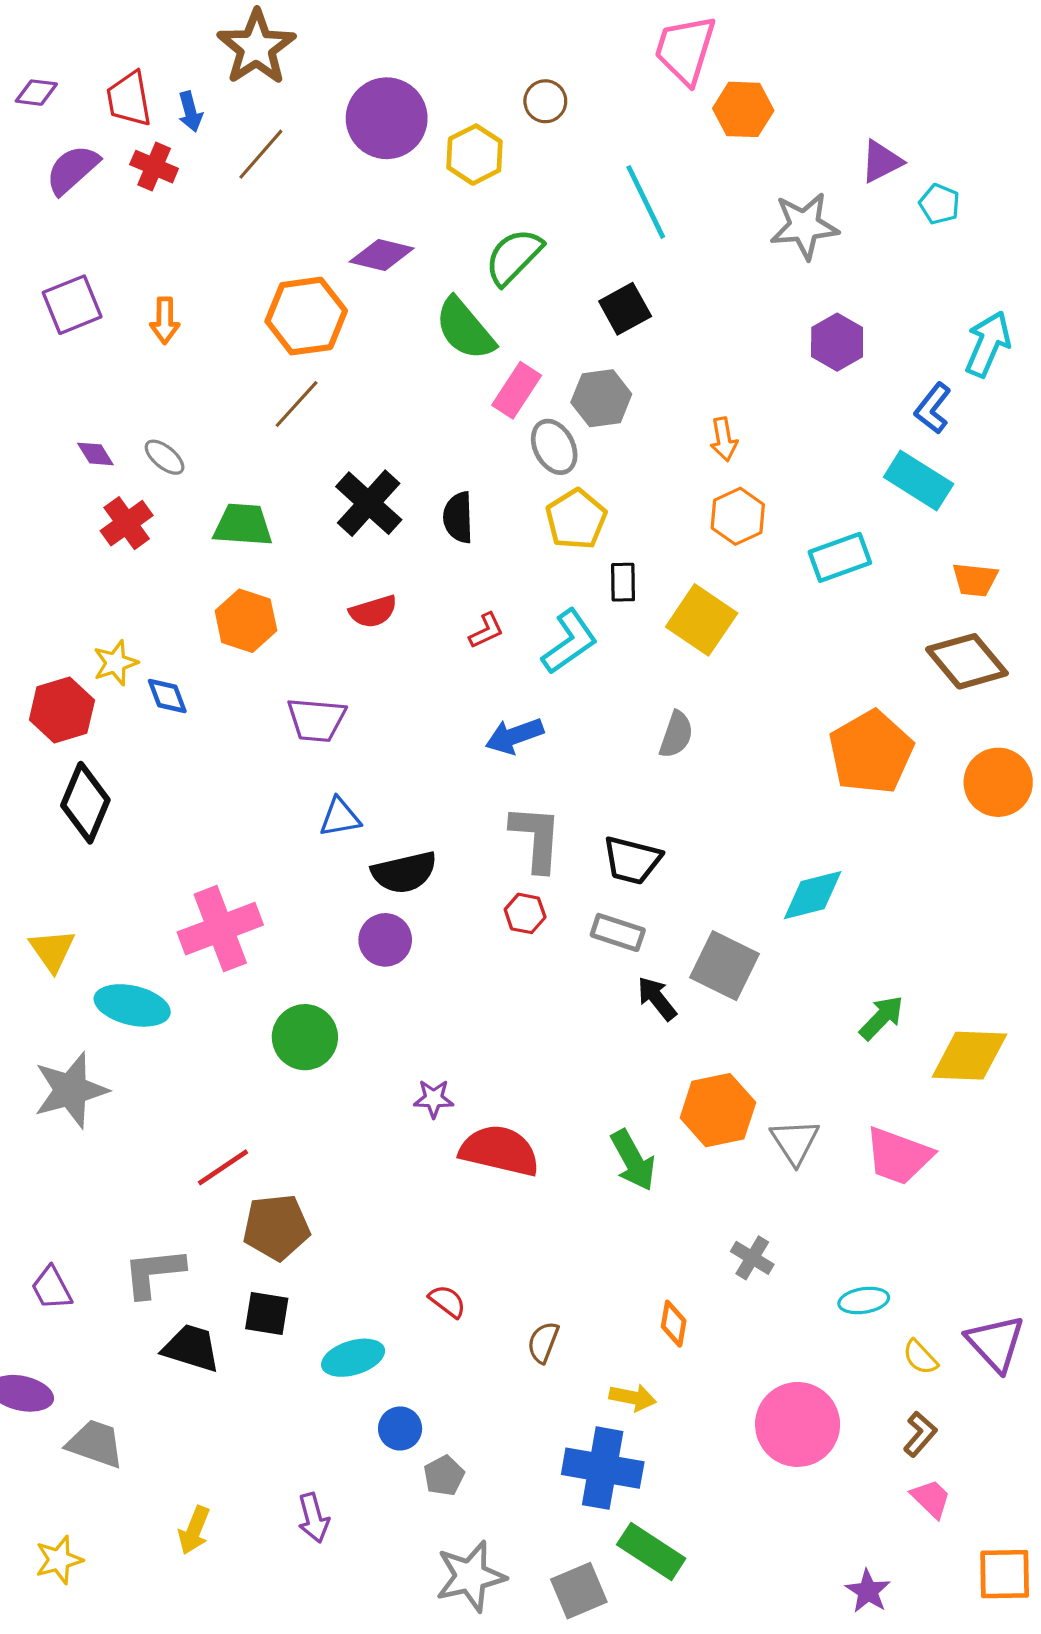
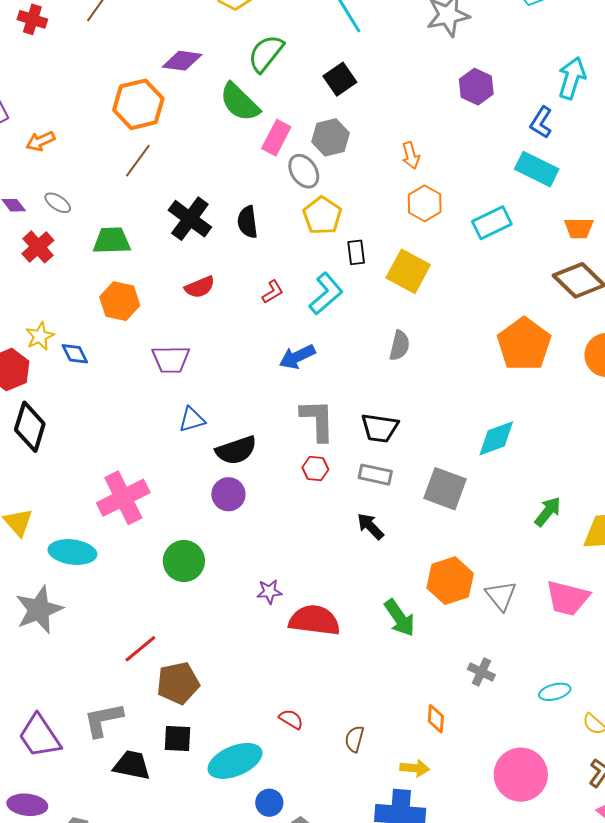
orange arrow: (165, 321) -> (40, 141), moved, turned 72
black arrow: (657, 998) -> (370, 526), moved
purple trapezoid: (52, 1288) -> (40, 736), size x1.6
cyan ellipse: (353, 1358) -> (235, 761), size x1.4

